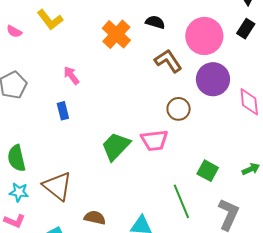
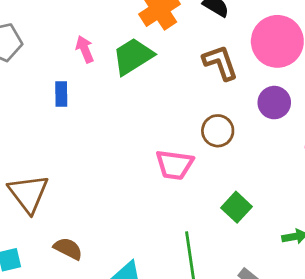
purple circle: (213, 79) -> (274, 103), size x0.7
green trapezoid: (116, 146) -> (133, 56), moved
green square: (208, 171) -> (237, 207), moved

